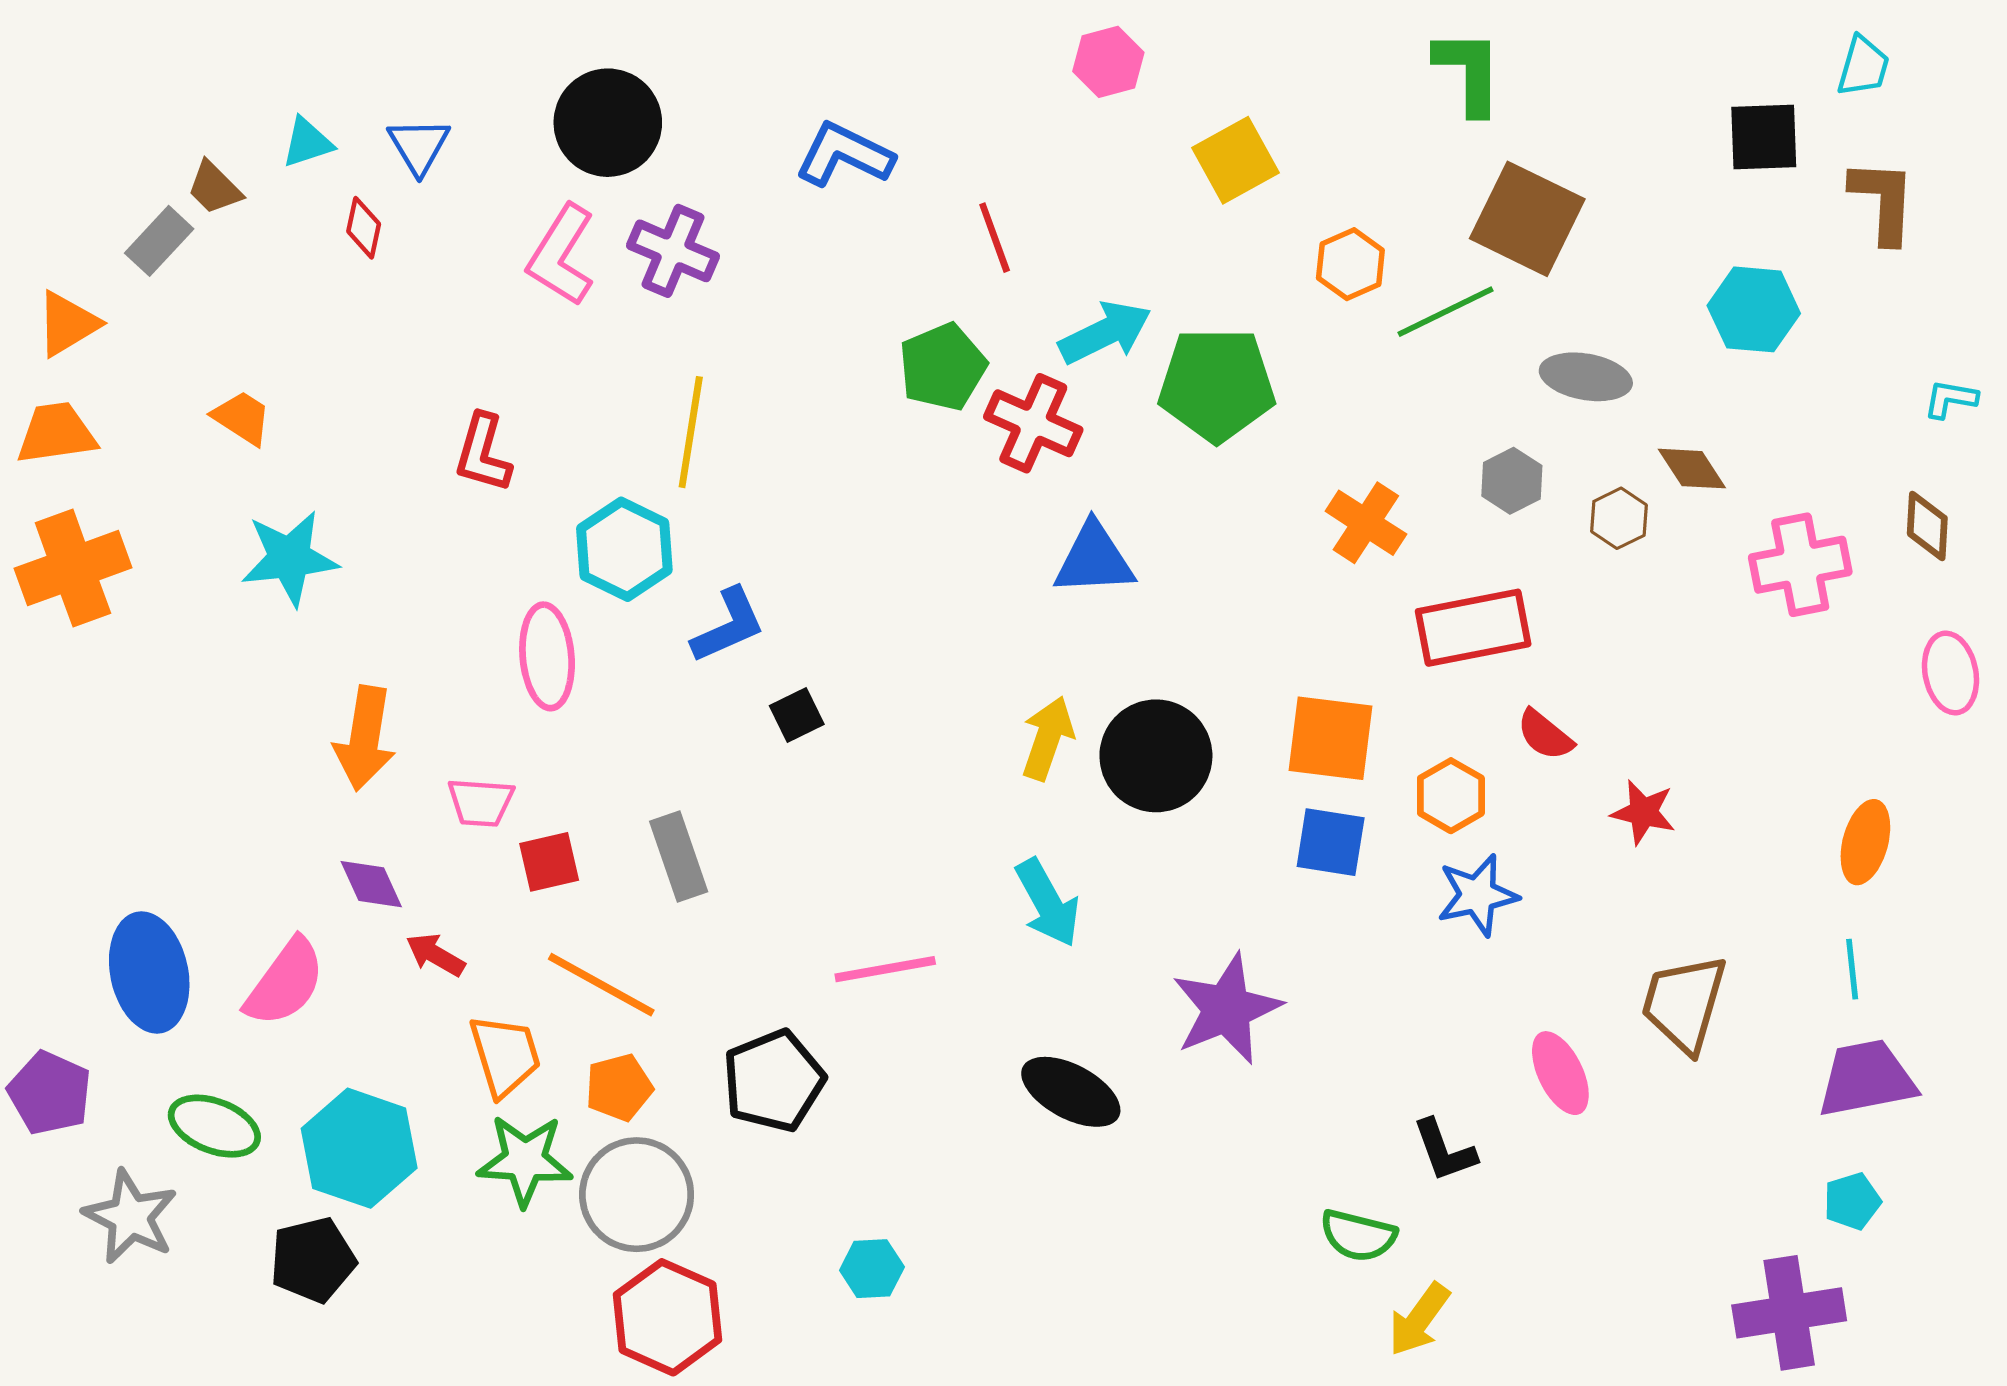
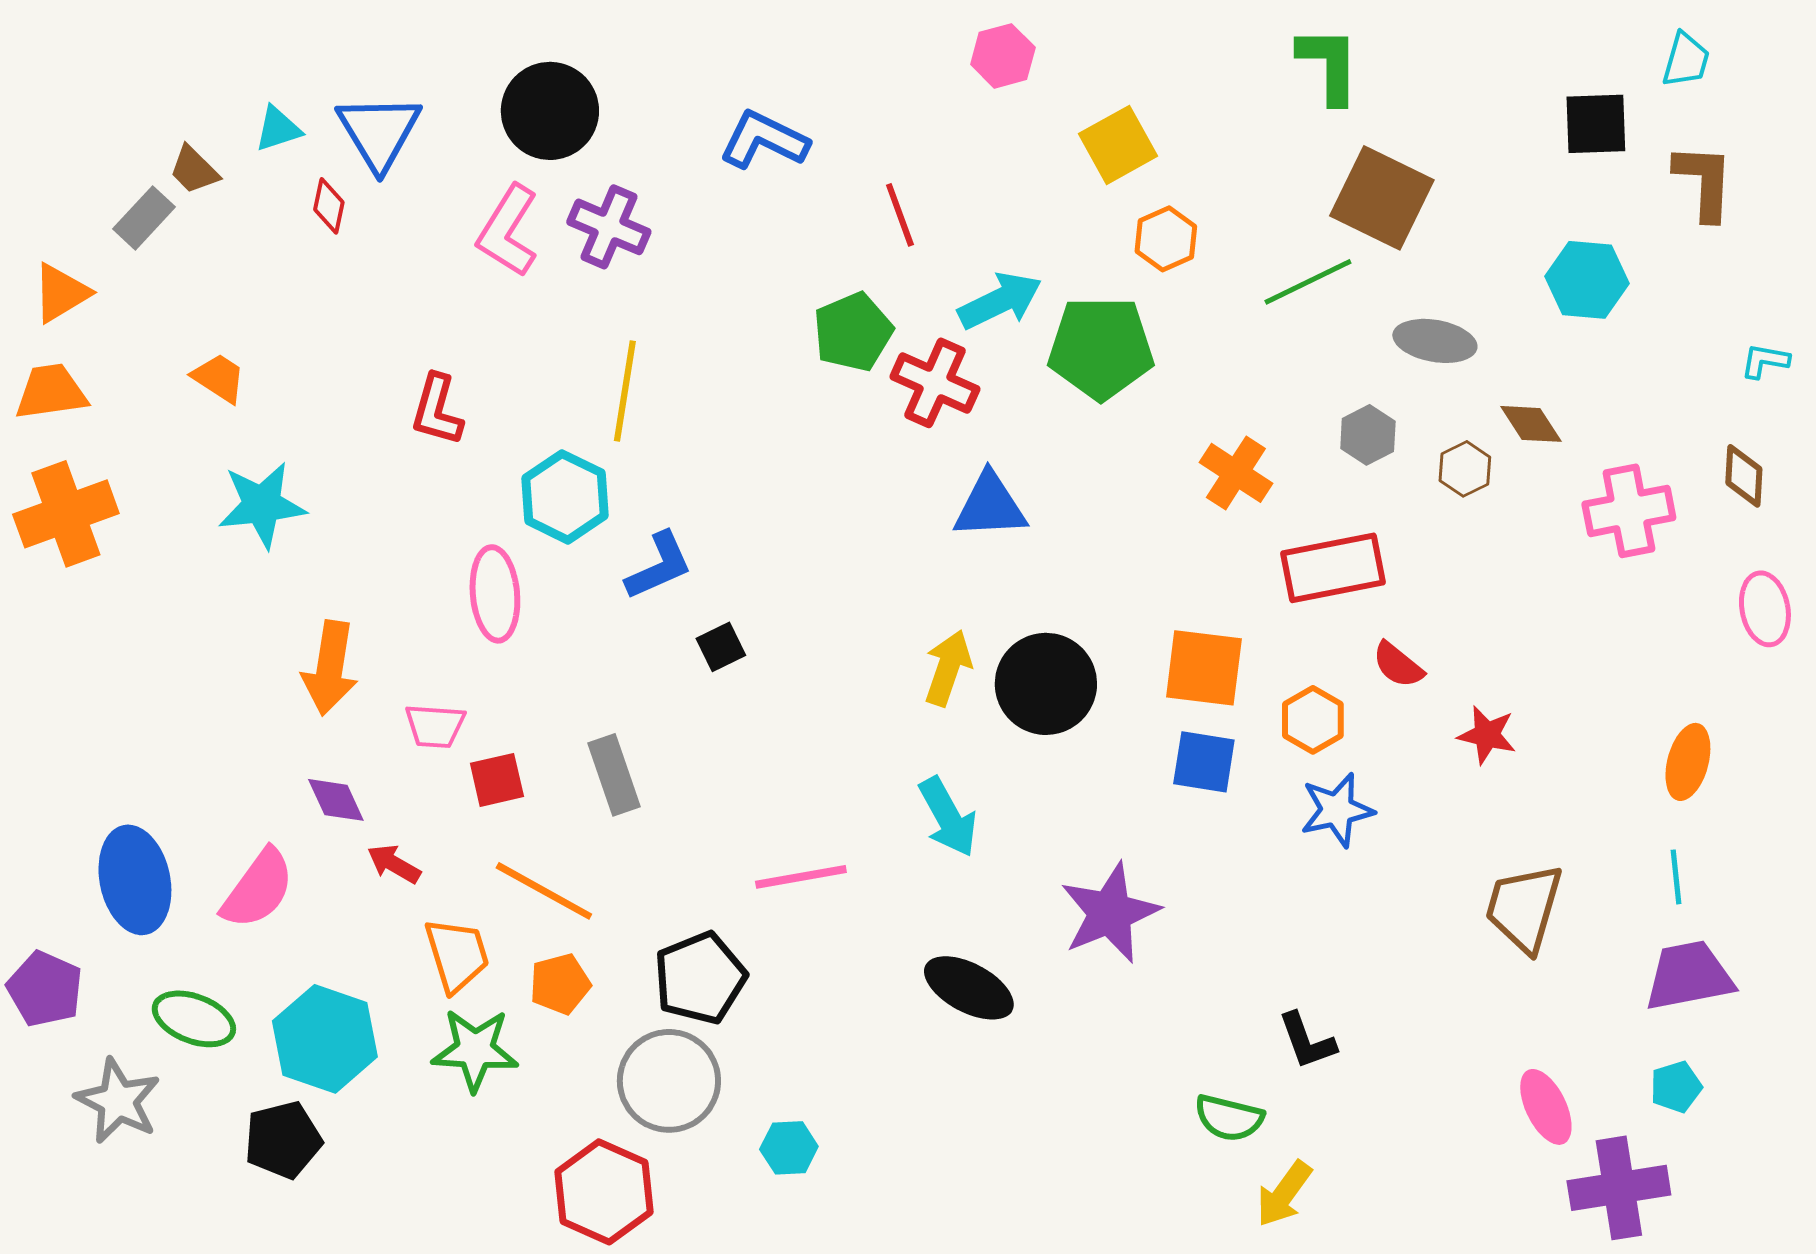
blue triangle: (419, 146) -> (379, 132), size x1.5
orange hexagon: (1350, 264) -> (1166, 239), moved
pink ellipse: (1560, 1073) -> (1546, 1107), moved
gray circle: (637, 1195) -> (669, 1081), moved

